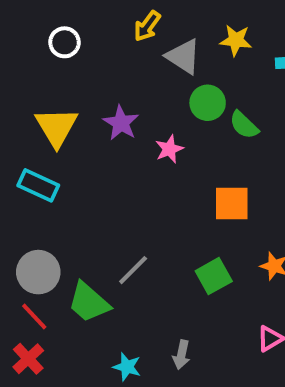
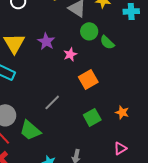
orange square: (232, 204) -> (88, 79), moved, turned -30
gray line: (133, 270) -> (52, 102), moved

